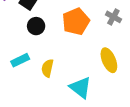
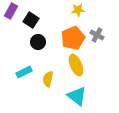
gray cross: (113, 17) -> (97, 35), moved
yellow ellipse: (109, 60) -> (76, 65), moved

